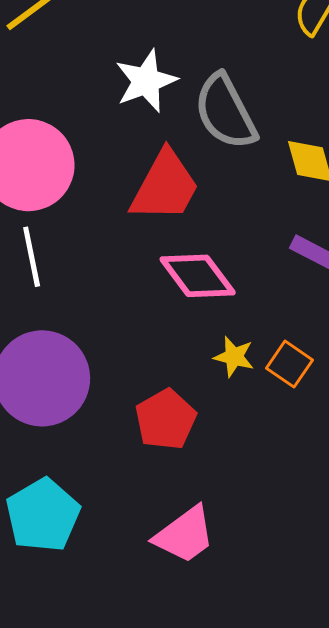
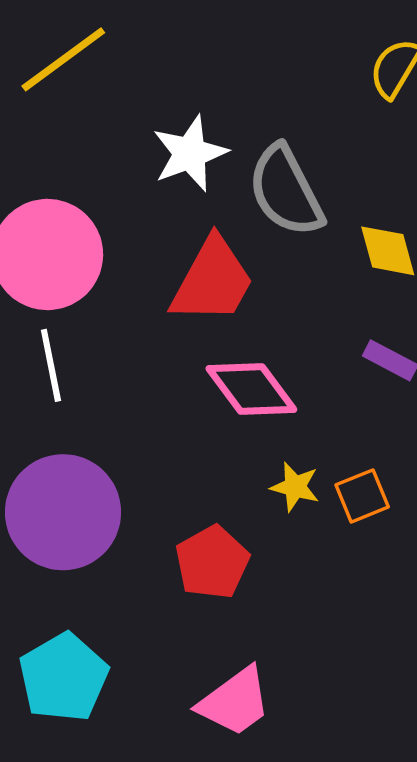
orange square: (290, 364) -> (362, 496), turned 33

